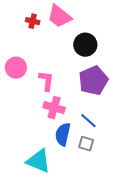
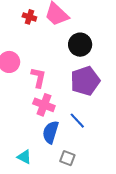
gray square: (86, 144) -> (67, 158), moved
cyan triangle: (39, 161) -> (24, 157), size x0.6

